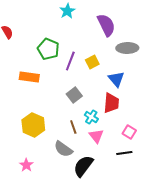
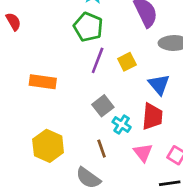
green pentagon: (48, 49) -> (88, 27), moved
cyan cross: (91, 117) -> (122, 124), moved
pink triangle: (96, 136) -> (143, 153), moved

